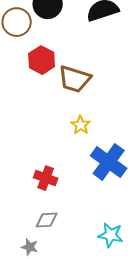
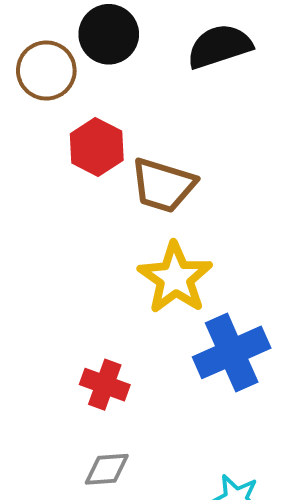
yellow star: (81, 125) -> (175, 278), size x1.8
blue cross: (109, 162) -> (232, 352), turned 30

